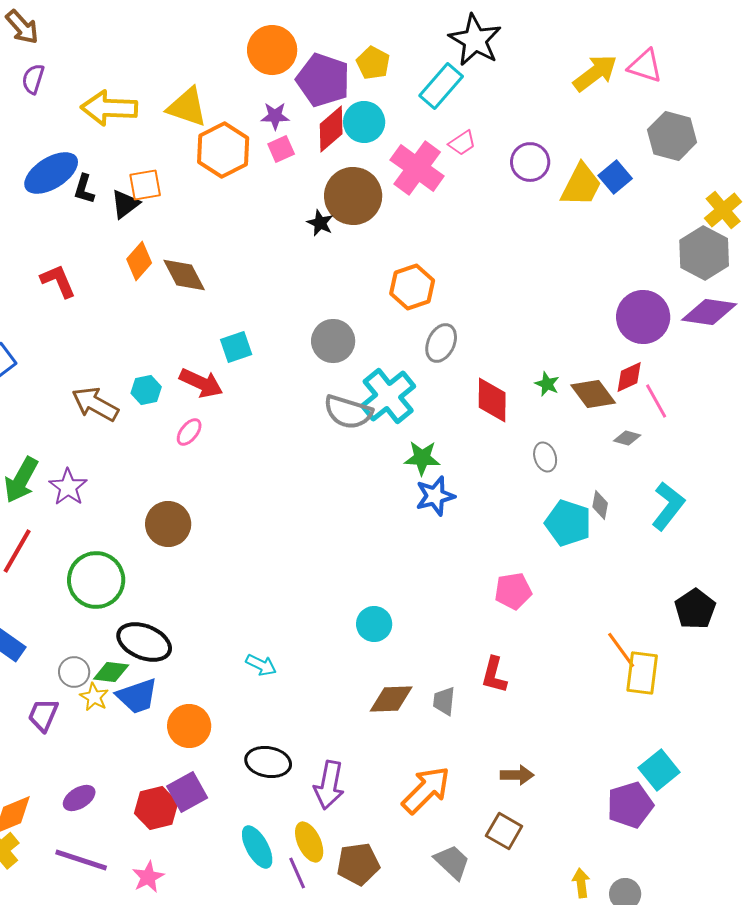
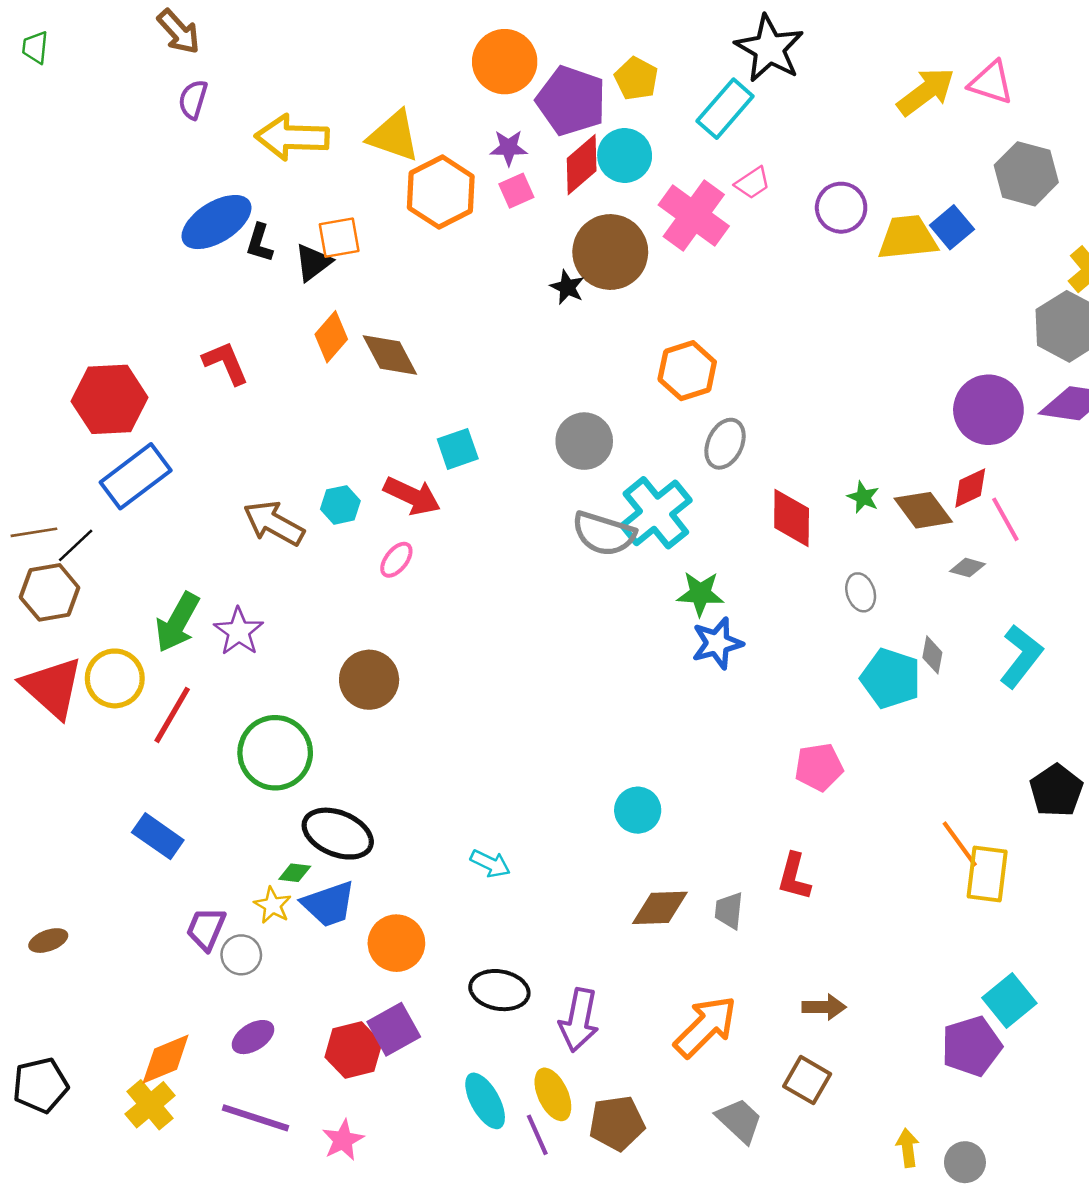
yellow trapezoid: (581, 185) -> (908, 238), turned -123
gray circle: (74, 672) -> (241, 955), moved
green diamond: (111, 672) -> (295, 873), size x0.7

